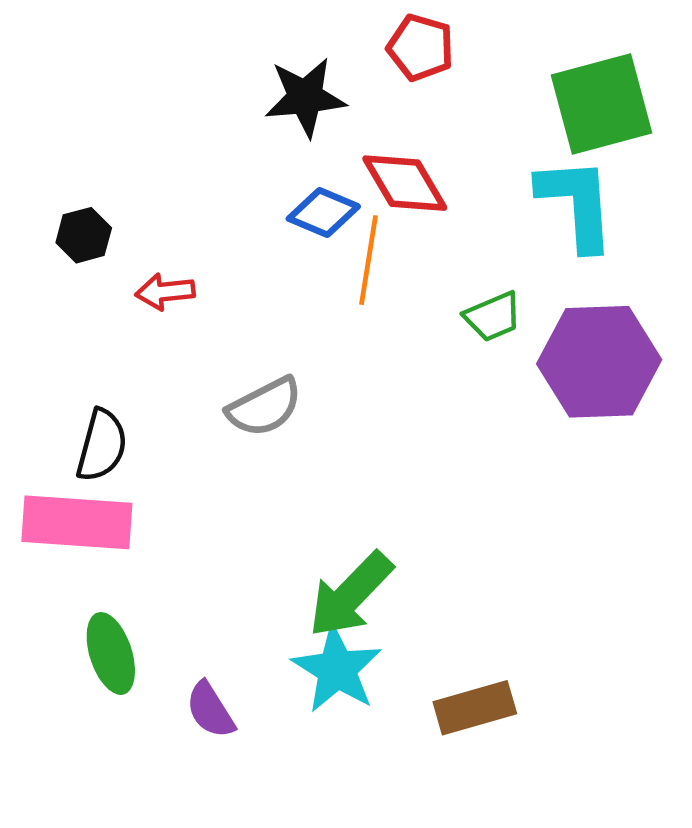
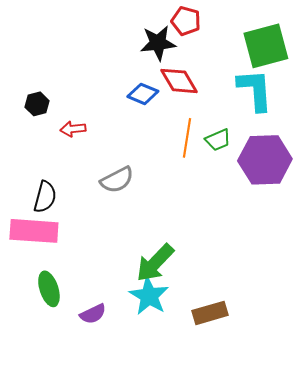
black star: (305, 97) -> (158, 43), moved
orange line: (369, 260) -> (187, 138), moved
purple semicircle: (210, 710) -> (93, 314), turned -84

